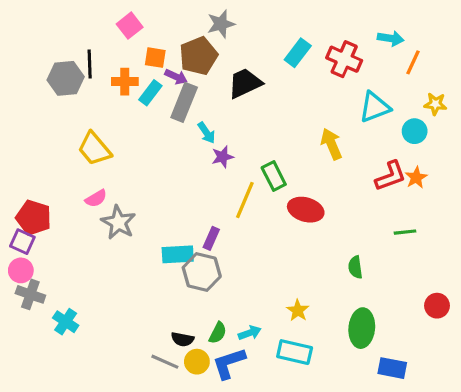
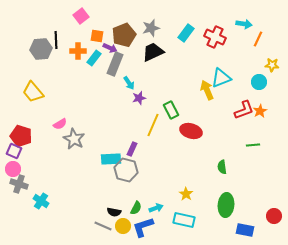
gray star: (221, 24) -> (151, 28), moved
cyan triangle: (375, 107) -> (221, 78), moved
yellow trapezoid: (94, 149) -> (33, 92), moved
red circle: (437, 306) -> (274, 216), moved

